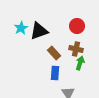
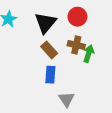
black triangle: (39, 31) -> (45, 23), moved, turned -30
green arrow: (80, 63) -> (89, 54), moved

